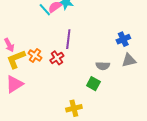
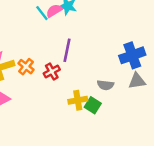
blue cross: (123, 39) -> (132, 55), size x1.5
yellow cross: (74, 108) -> (78, 100), moved

